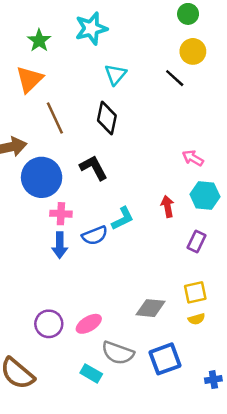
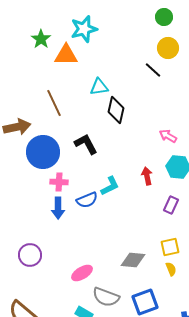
cyan triangle: (115, 74) -> (99, 87), moved, turned 42
orange triangle: (29, 79) -> (66, 55), moved, turned 45
black diamond: (107, 118) -> (116, 110), moved
yellow semicircle: (196, 319) -> (171, 269), turned -96
purple circle: (49, 324) -> (30, 255), moved

